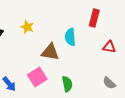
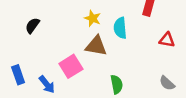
yellow star: (27, 27) -> (93, 18), moved
pink square: (37, 77) -> (71, 66), moved

